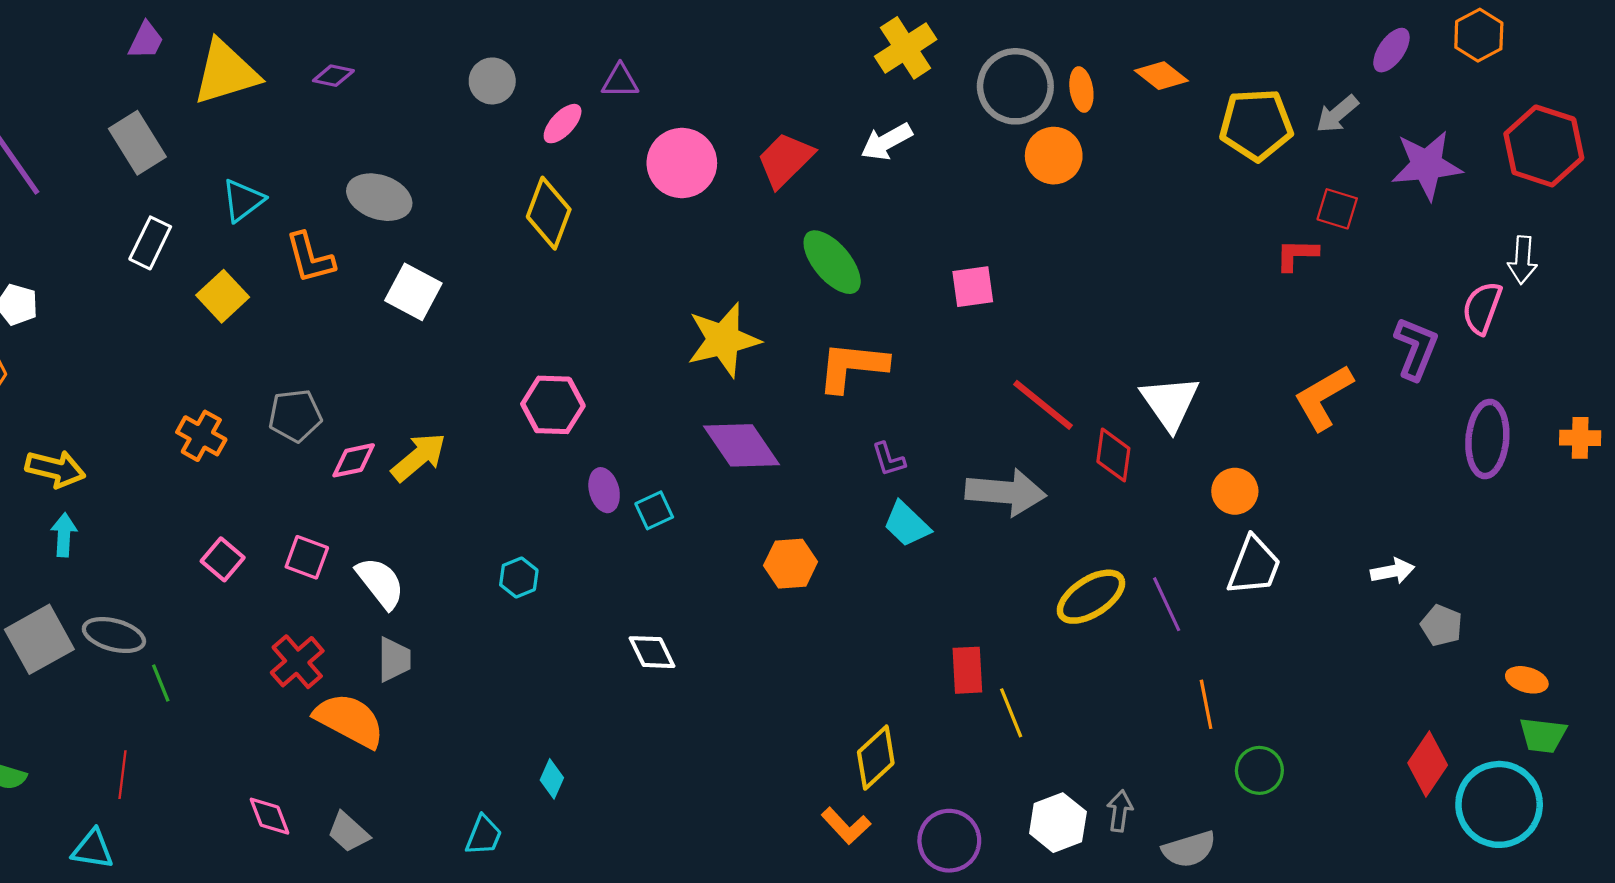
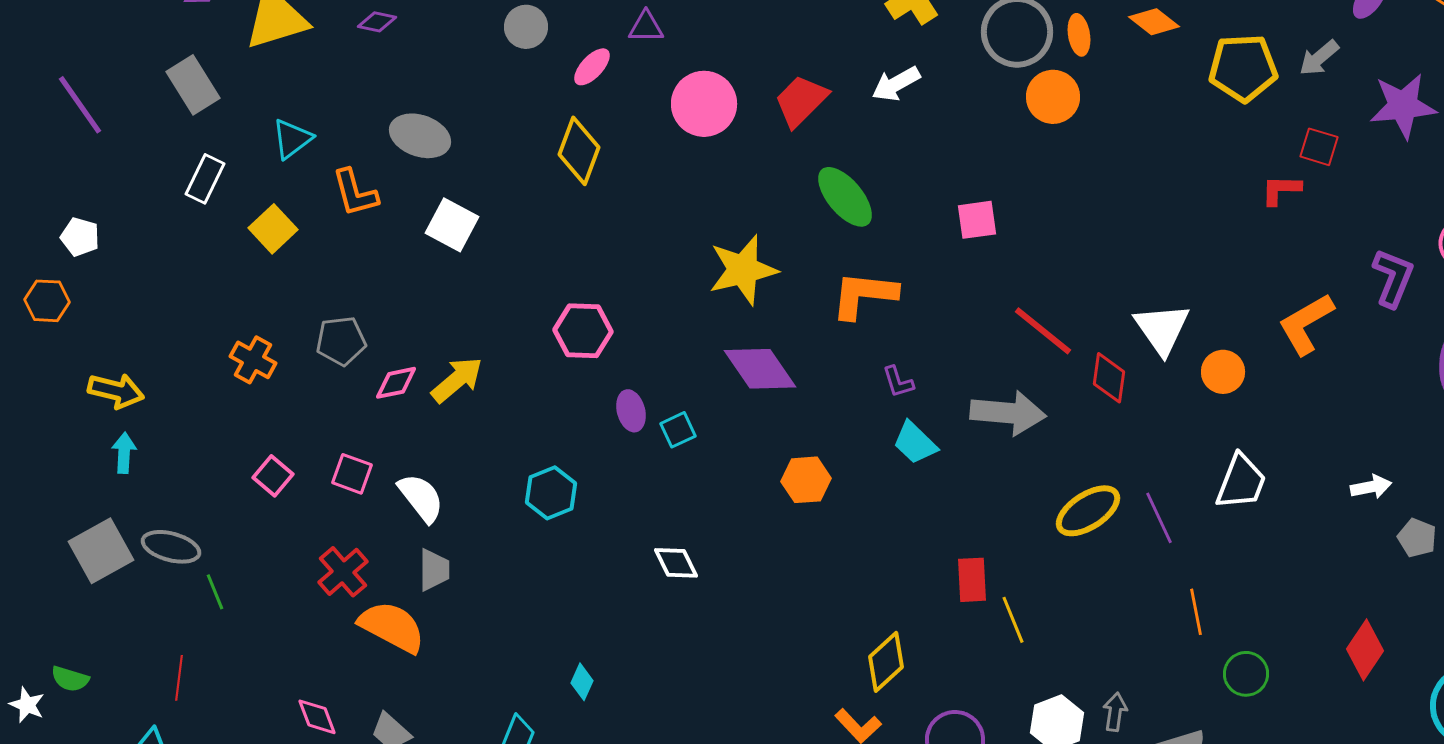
orange circle: (1235, 491) -> (1223, 372), moved
cyan hexagon: (519, 578) -> (551, 493), size x1.4
red diamond: (1428, 764) -> (1365, 650), moved

